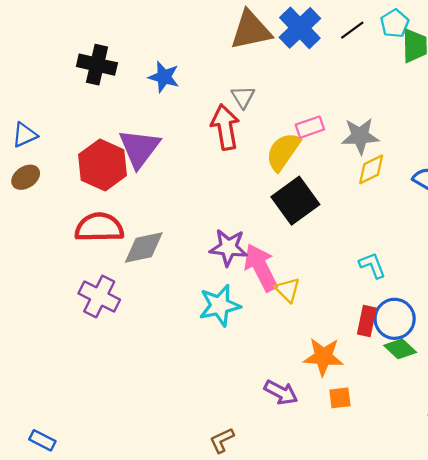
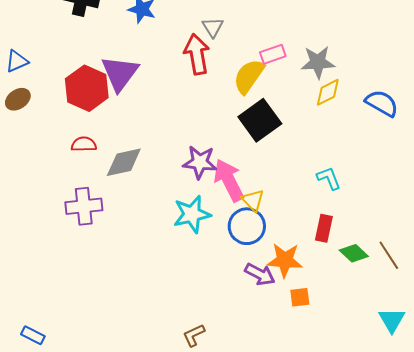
red semicircle: (99, 227) -> (84, 144), size x0.6
purple cross: (99, 297) -> (84, 206), turned -33
blue circle: (395, 319) -> (247, 226), moved
purple arrow: (281, 392) -> (260, 274), moved

